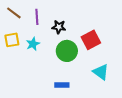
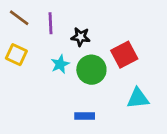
yellow square: (12, 40) -> (16, 55), turned 35
cyan star: (33, 44) -> (60, 64), moved
cyan triangle: (101, 72) -> (138, 98), turned -42

